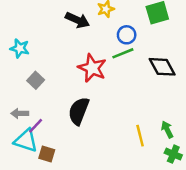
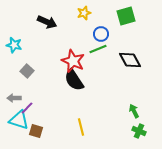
black arrow: (77, 20) -> (47, 22), moved
black semicircle: (79, 111) -> (74, 80), moved, turned -55
yellow line: (140, 136) -> (81, 127), moved

